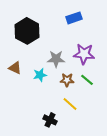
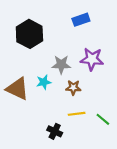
brown triangle: (15, 68) -> (17, 89), moved, size x1.6
green line: (87, 80) -> (103, 119), moved
yellow line: (70, 104) -> (77, 114), turned -49

